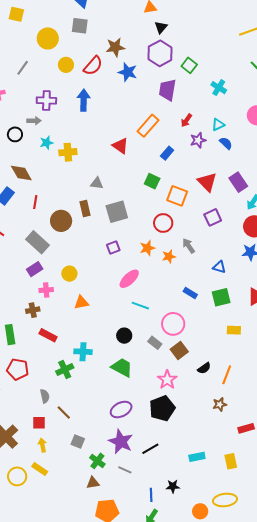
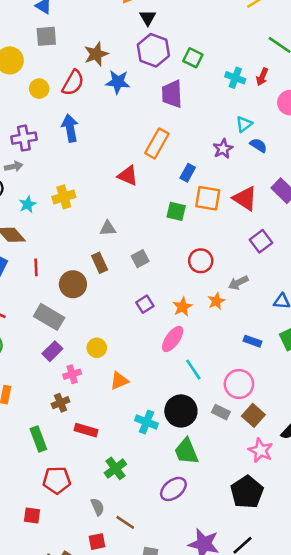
red arrow: (186, 120) -> (262, 77), moved
cyan star: (46, 143) -> (28, 204), moved
orange square: (177, 196) -> (208, 198), moved
gray square: (117, 212) -> (140, 259), size x0.6
gray arrow: (189, 246) -> (238, 283), turned -70
orange star: (147, 248) -> (182, 307), moved
cyan line: (140, 306) -> (193, 370), turned 48
black circle: (124, 336) -> (181, 411), size x1.6
cyan cross: (83, 352) -> (146, 422), moved, turned 30
green trapezoid: (122, 367) -> (186, 451), turned -130
pink star: (167, 380) -> (261, 450), moved
purple ellipse: (121, 410) -> (173, 489), moved

